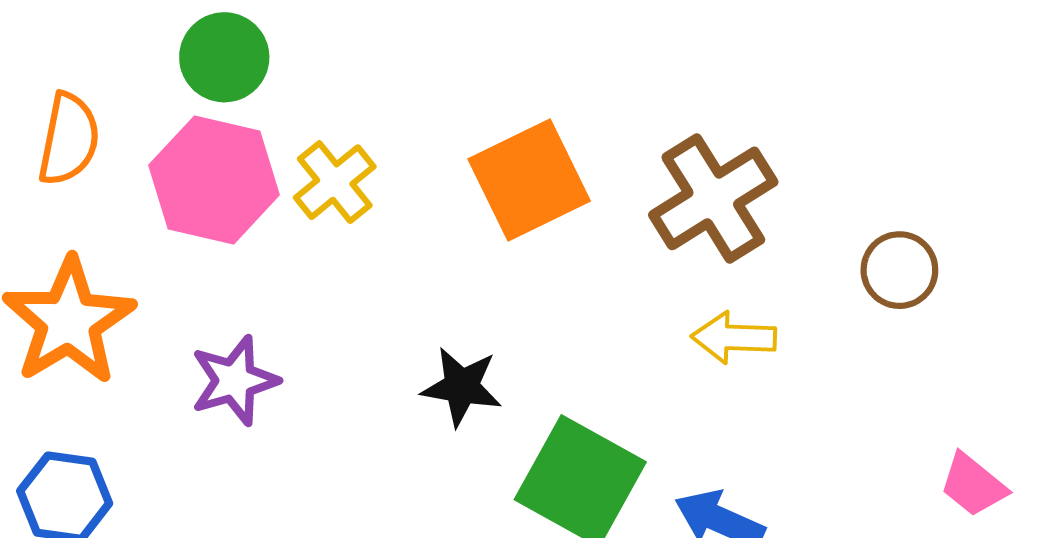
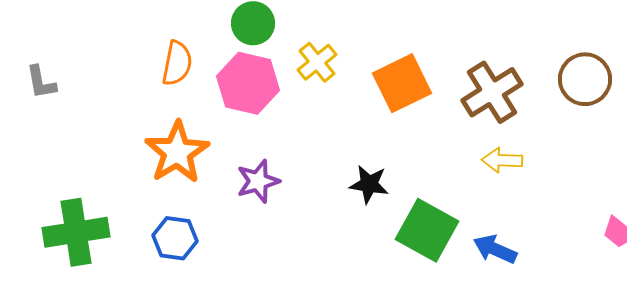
yellow cross: (335, 182) -> (317, 62), moved
brown circle: (899, 270) -> (585, 79), moved, size x1.4

